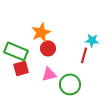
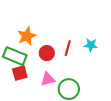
orange star: (41, 32) -> (27, 36), moved
red line: (84, 55) -> (68, 48), moved

